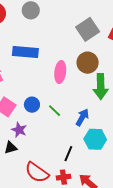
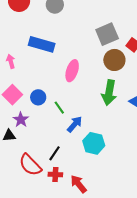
brown circle: (88, 63) -> (114, 60), moved
blue arrow: (82, 117) -> (75, 124), moved
black line: (68, 154) -> (55, 153), moved

